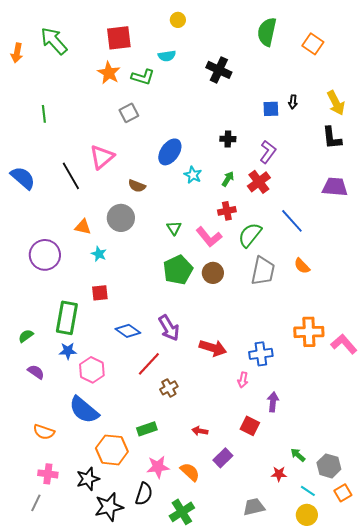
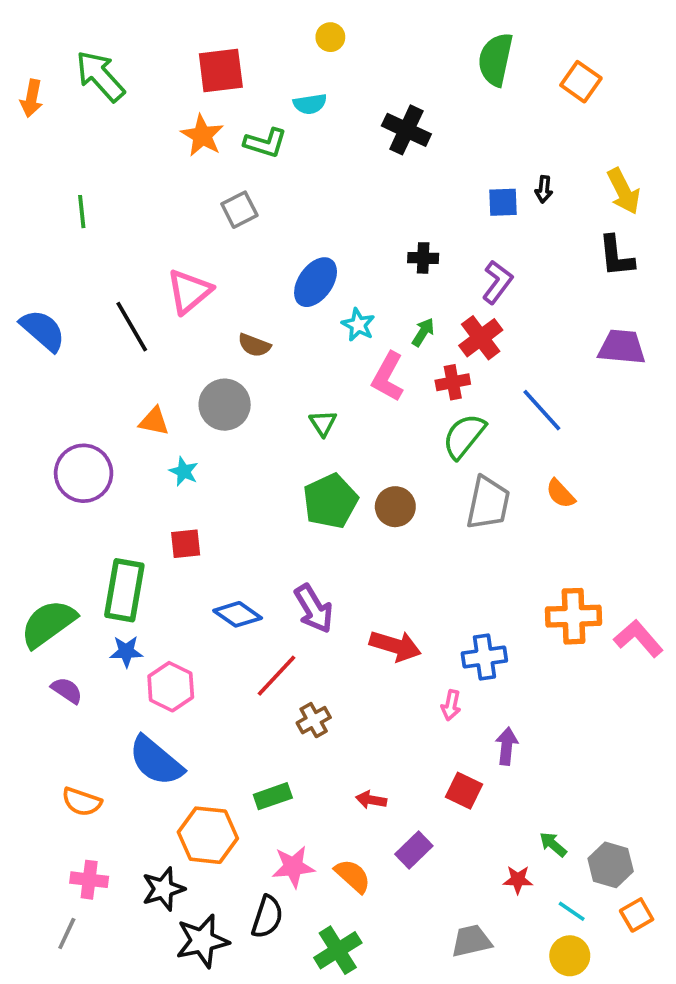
red cross: (227, 211) -> (453, 382), moved
pink L-shape: (209, 237) -> (388, 377), moved, turned 68
green semicircle: (26, 336) -> (48, 624), size x2.0

